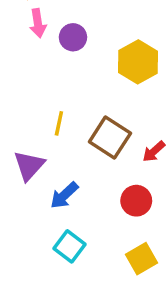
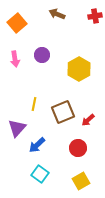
pink arrow: (38, 23) -> (15, 59), moved
brown square: (110, 137) -> (63, 112), turned 35

